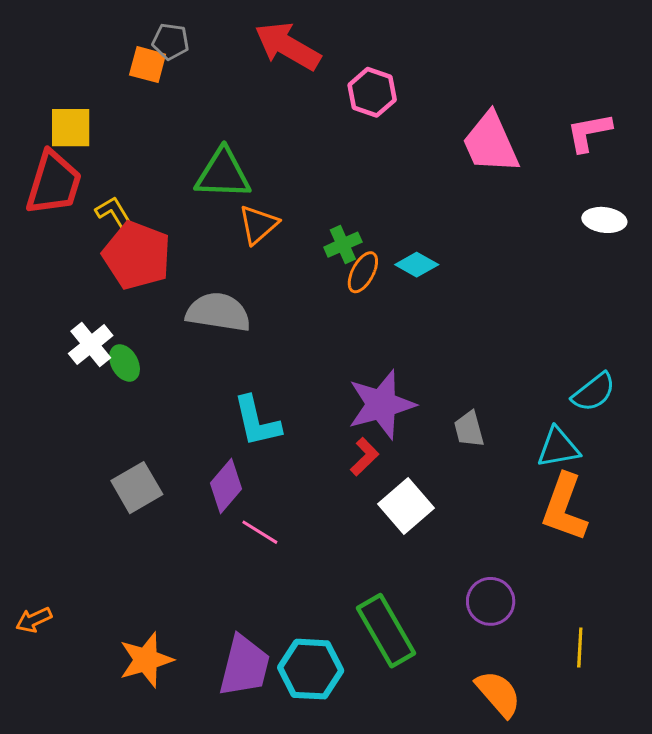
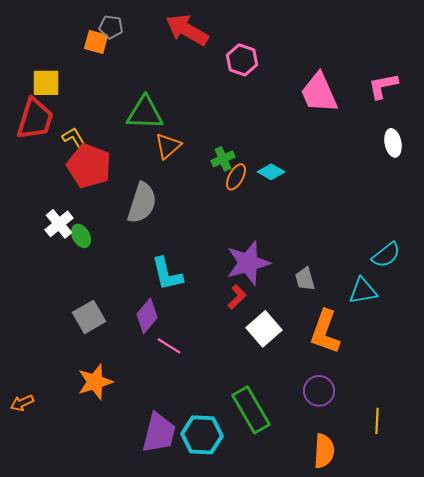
white ellipse: (604, 220) -> (393, 143), turned 72
gray semicircle: (218, 312) -> (142, 203), turned 99
orange L-shape: (564, 508) -> (325, 332), moved
orange star: (146, 660) -> (95, 382), moved
orange semicircle: (498, 694) -> (324, 451), turned 44

